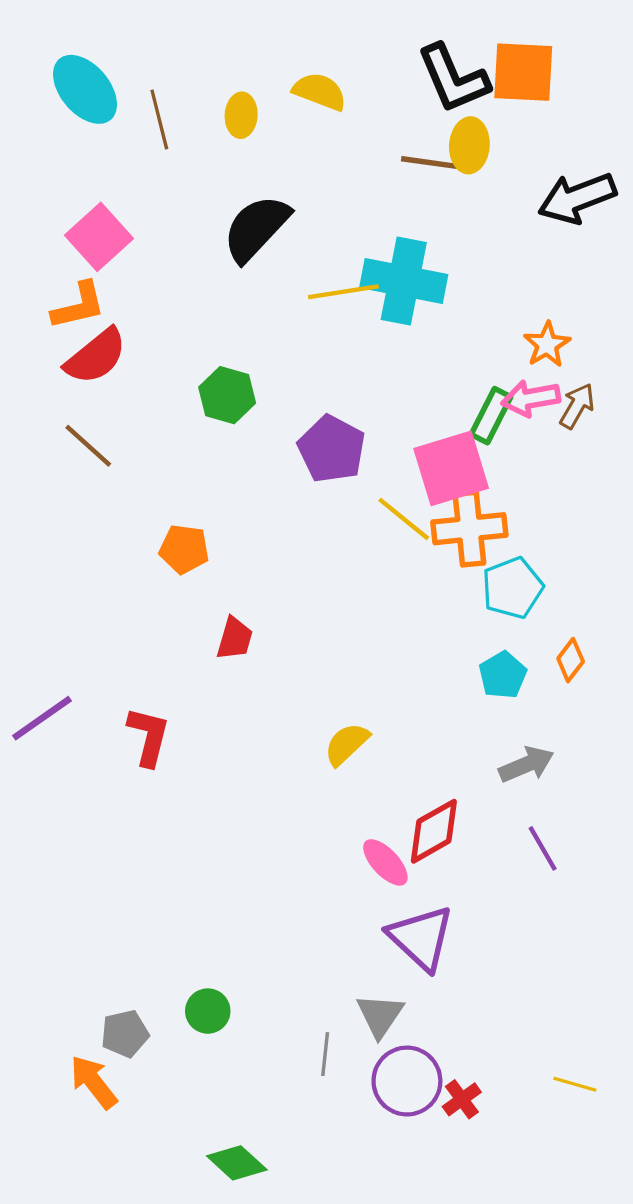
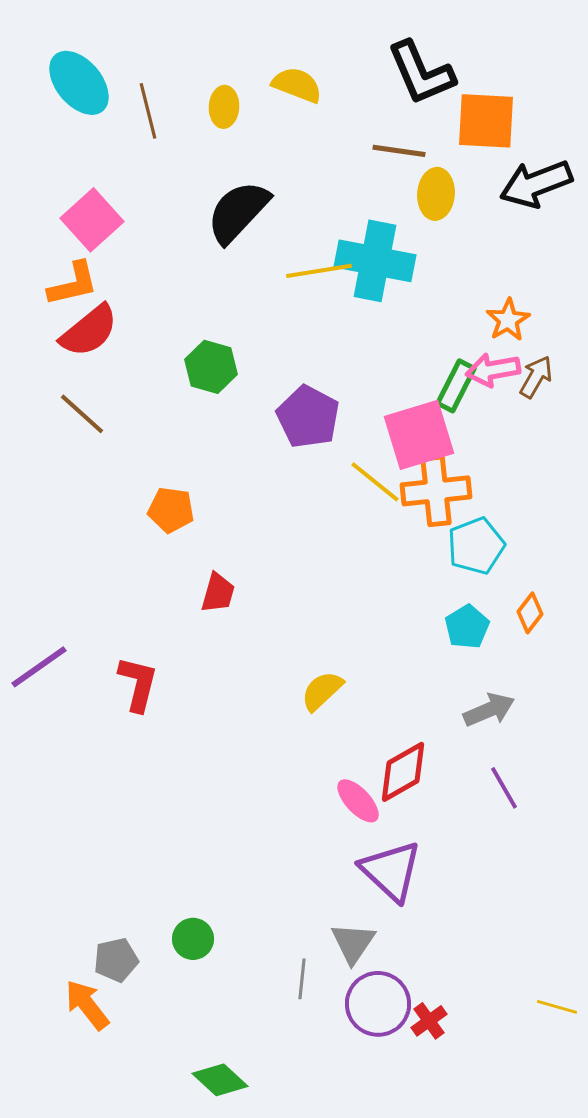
orange square: (523, 72) -> (486, 121), moved
yellow ellipse: (469, 145) -> (436, 194), moved
yellow line: (575, 1084) -> (557, 1007), moved

